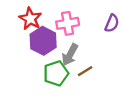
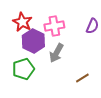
brown line: (85, 71) -> (82, 78), moved
green pentagon: (56, 73) -> (23, 69), moved

